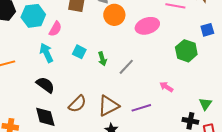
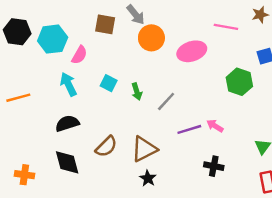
black semicircle: (45, 85) -> (67, 123), turned -54
purple line: (141, 108) -> (189, 129), moved
black cross: (190, 121) -> (214, 166), moved

